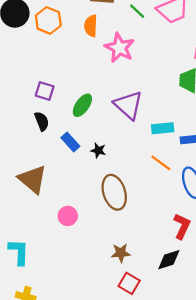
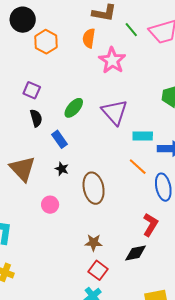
orange hexagon: (48, 20) -> (46, 42), moved
purple square: (45, 91) -> (32, 90), moved
black star: (98, 150) -> (62, 169), moved

